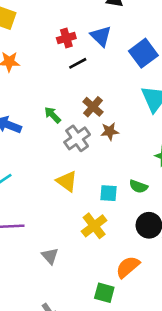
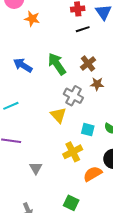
green arrow: (52, 115) -> (57, 64), size x1.6
gray cross: (77, 138) -> (73, 96), moved, turned -36
orange semicircle: (128, 267) -> (93, 174), moved

